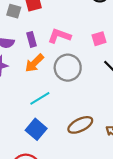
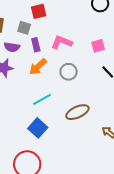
gray square: (14, 11) -> (24, 28), moved
gray circle: (68, 68) -> (69, 72), size x0.7
brown ellipse: (80, 125) -> (77, 112), moved

